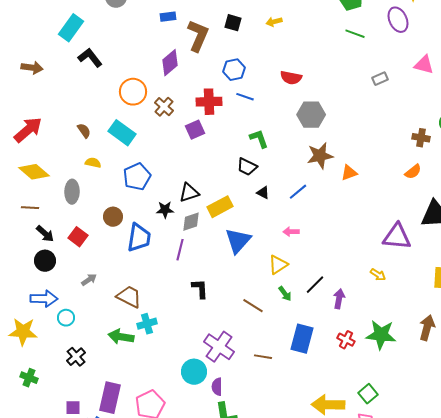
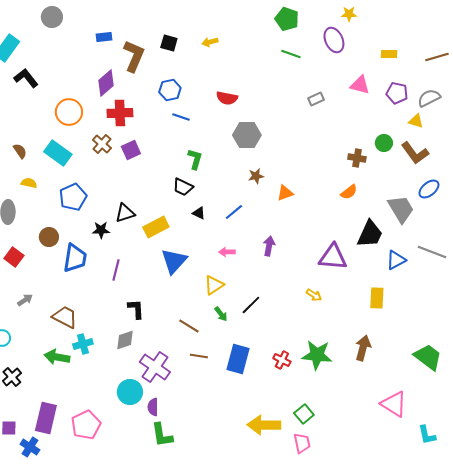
red cross: (209, 102) -> (120, 113), moved
brown cross: (164, 107) -> (102, 144), moved
green L-shape: (259, 139) -> (195, 159), turned 35
brown star: (320, 156) -> (256, 176), size x0.6
gray diamond: (191, 222) -> (125, 340), moved
purple arrow: (339, 299) -> (269, 246), moved
brown line: (263, 357) -> (199, 356), moved

